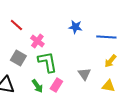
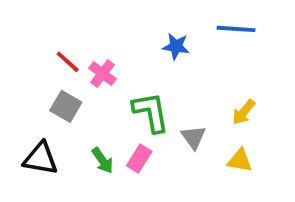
red line: (16, 25) -> (68, 62), moved
blue line: (106, 37) -> (236, 29), moved
green L-shape: (47, 62) -> (151, 112), moved

